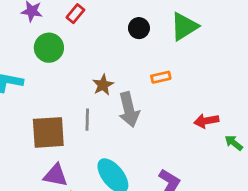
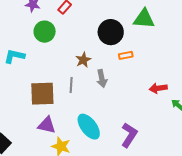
green triangle: (184, 27) -> (144, 19), turned 35
black circle: (139, 28) -> (111, 32), moved, size x1.6
gray arrow: (129, 110) -> (102, 79), size x0.7

